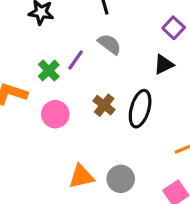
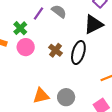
purple line: (76, 60) -> (38, 14), moved
black triangle: (164, 64) -> (93, 24), size x1.5
pink circle: (55, 114) -> (26, 47), moved

